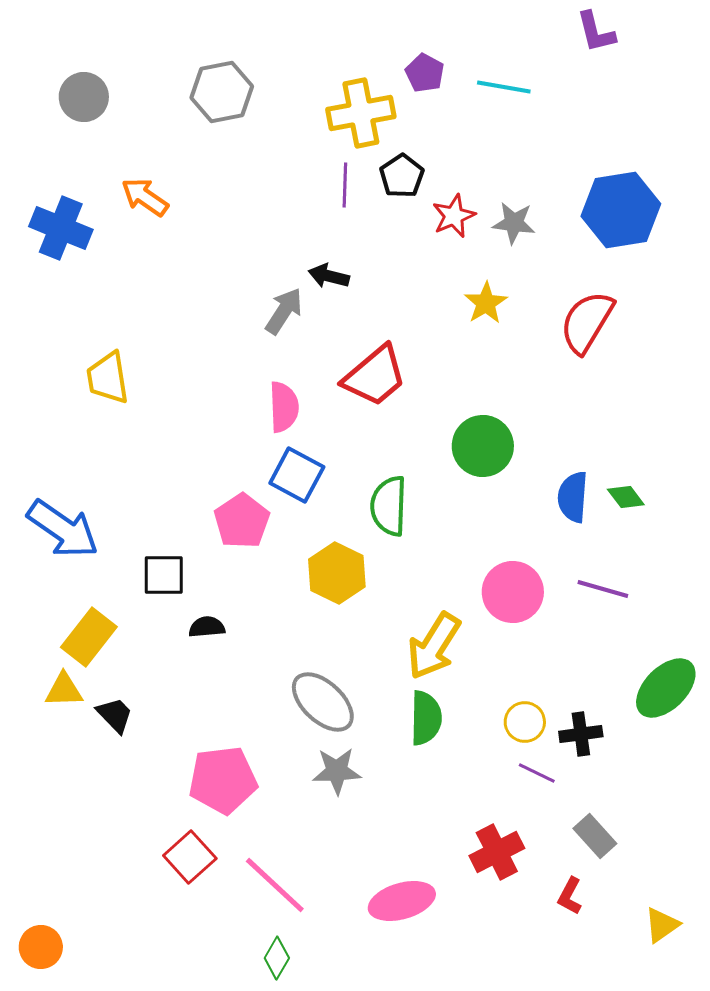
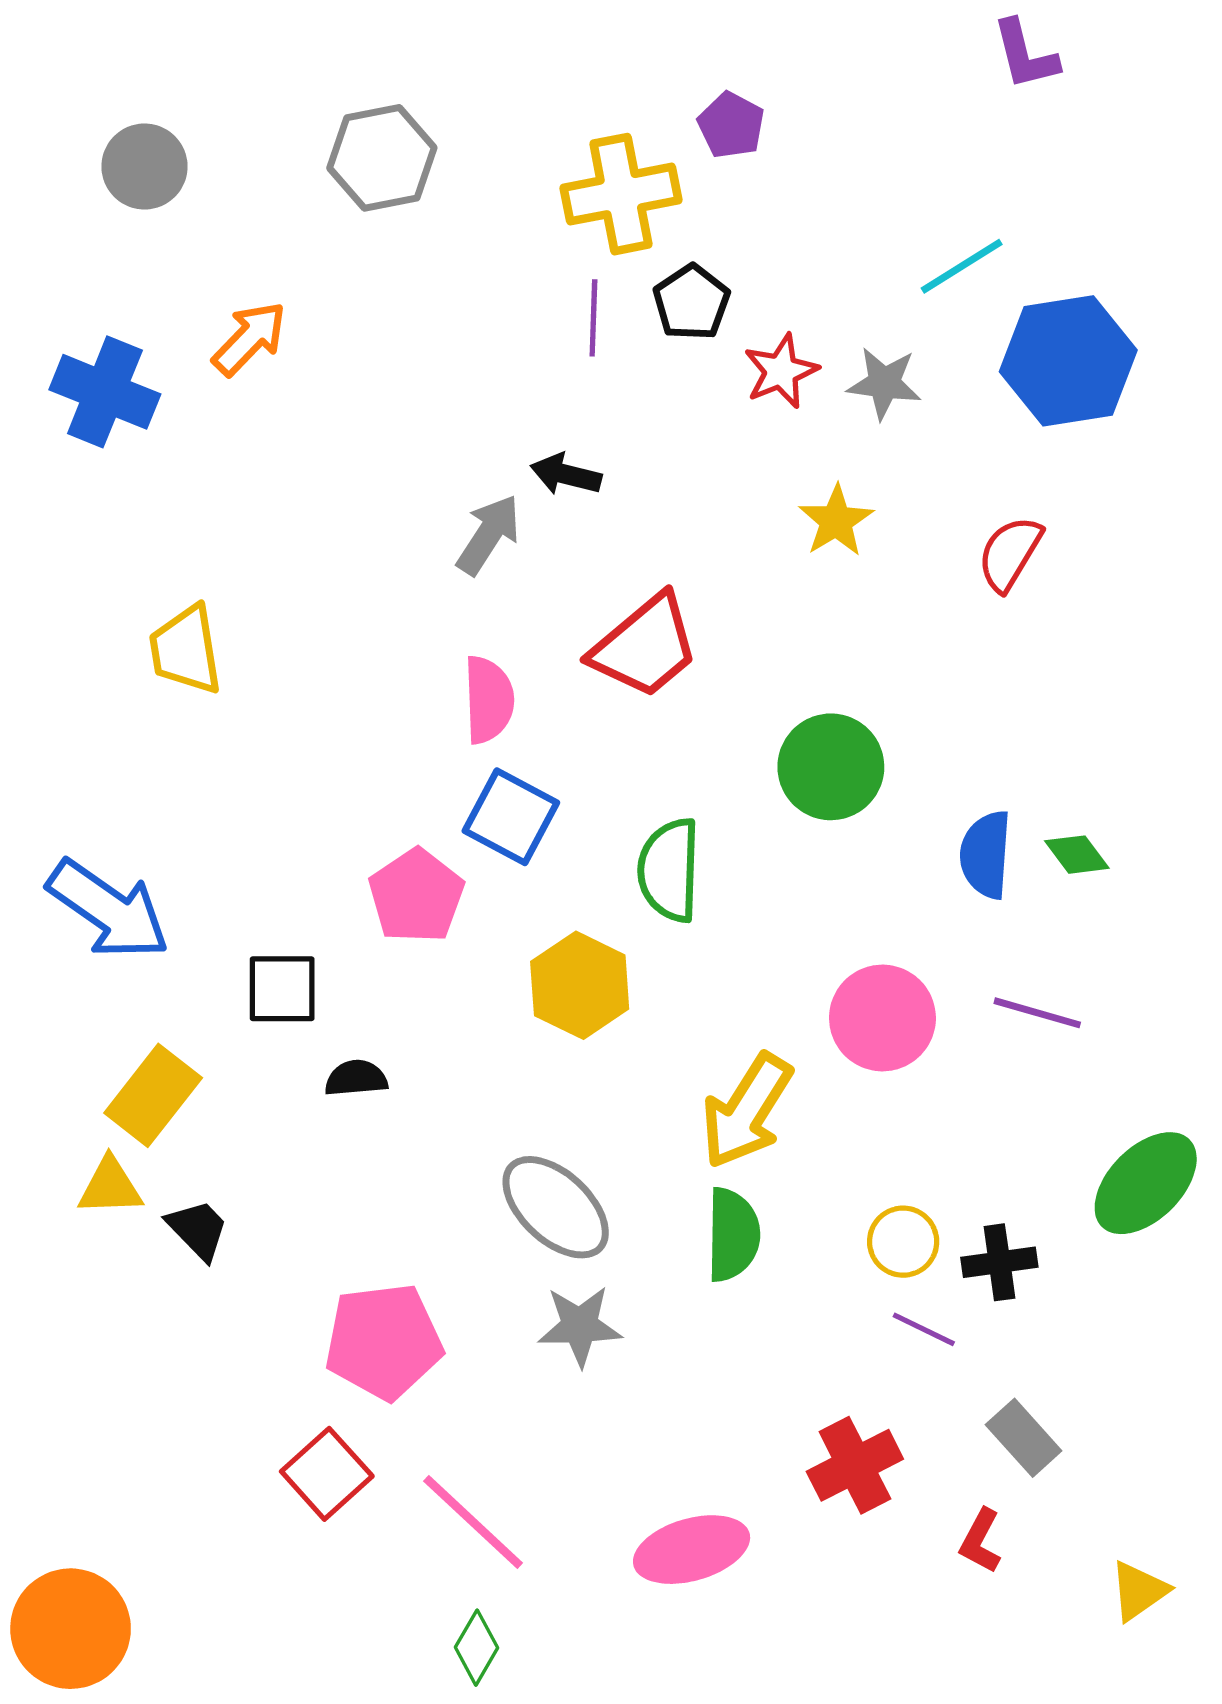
cyan line: (504, 87) -> (962, 266), moved, turned -42
orange arrow: (145, 197) -> (249, 339), turned 99
red semicircle: (587, 322) -> (1010, 554), size x0.7
orange circle: (41, 947) -> (71, 1629), size x1.6

